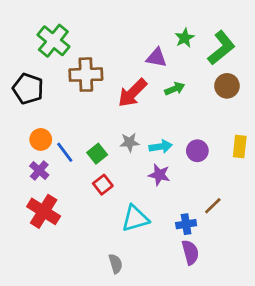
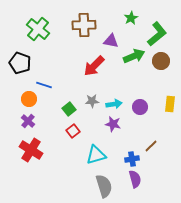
green star: (185, 38) -> (131, 18), moved
brown cross: (86, 75) -> (84, 25), moved
green arrow: (175, 89) -> (134, 56), moved, size x1.5
blue line: (65, 152) -> (44, 85), moved, turned -35
gray semicircle: (116, 264) -> (104, 186), moved, size x1.6

